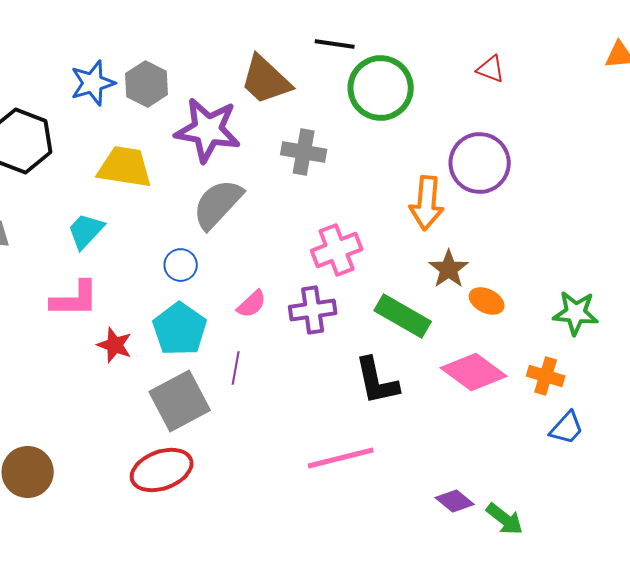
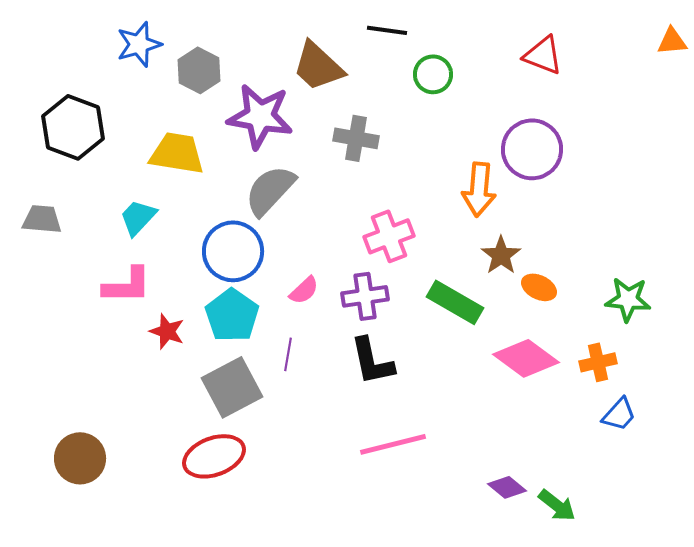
red triangle: (491, 69) -> (543, 55), size x1.4
blue star: (93, 83) -> (139, 44), moved
green circle: (381, 88) -> (433, 74), size x0.6
blue circle: (181, 265) -> (233, 251), size x1.8
orange cross: (546, 376) -> (598, 362), turned -30
black L-shape: (377, 381) -> (372, 361), moved

